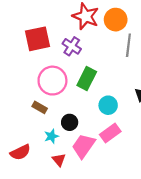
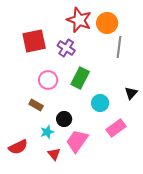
pink circle: (52, 81) -> (48, 80), size x0.7
pink rectangle: (110, 133) -> (116, 128), moved

